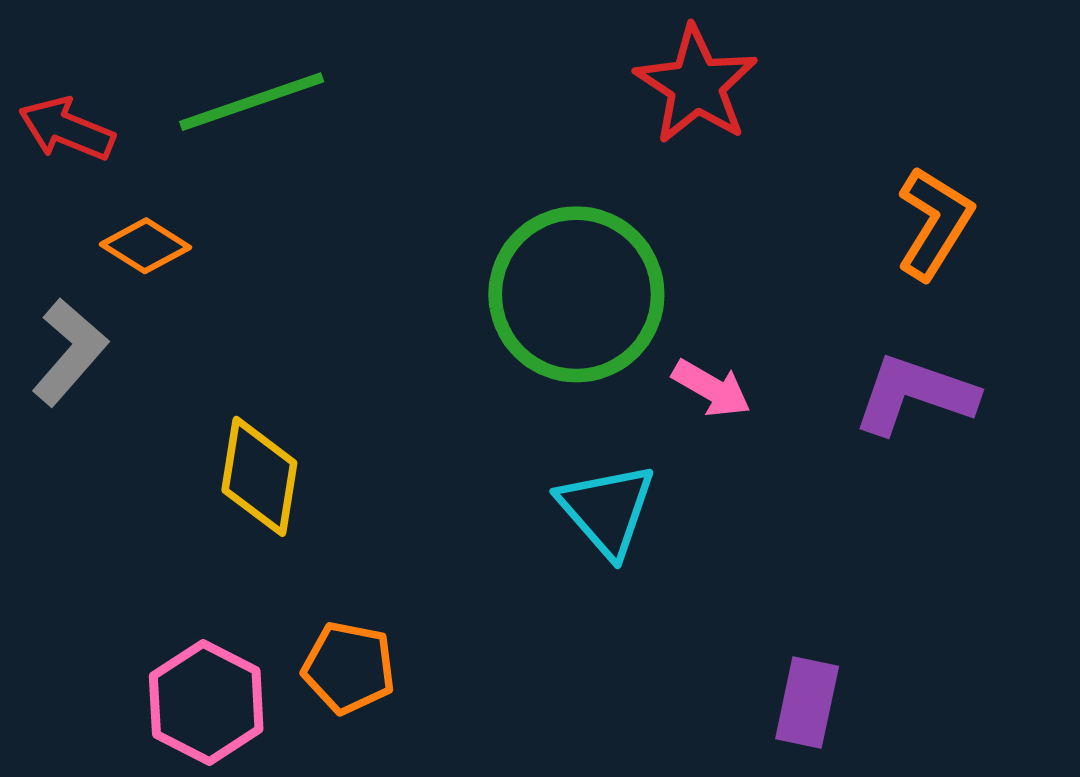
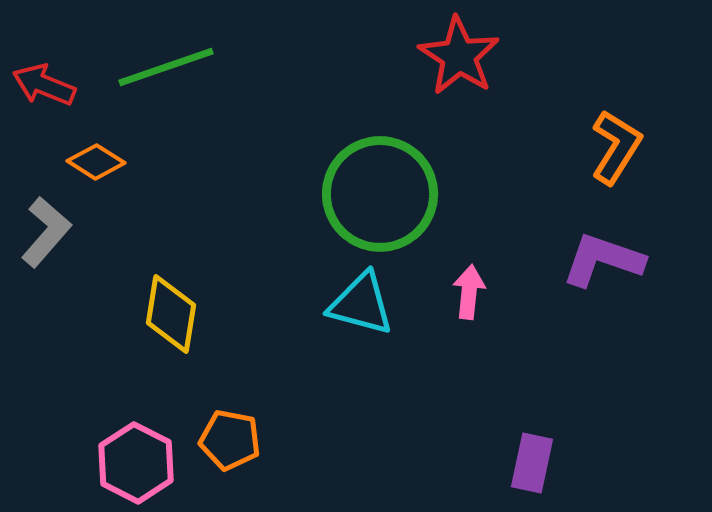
pink arrow: (711, 388) -> (469, 292), moved, turned -114
cyan triangle: (607, 510) -> (361, 304), moved, turned -34

